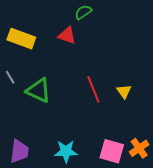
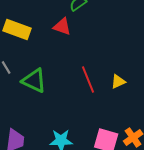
yellow triangle: (124, 91) -> (118, 81), turned 42

